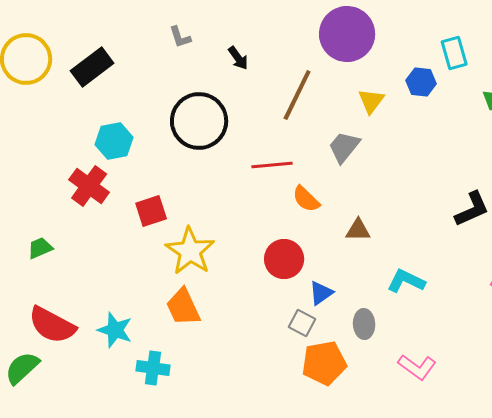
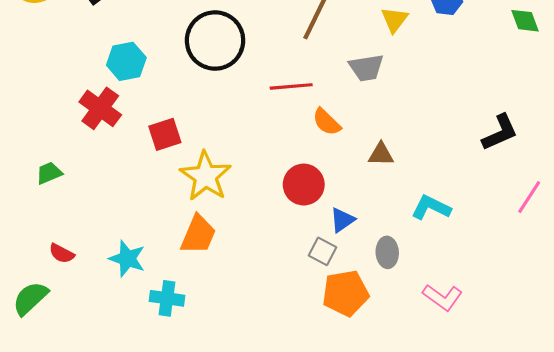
gray trapezoid: (344, 147) -> (366, 68), turned -138
orange trapezoid: (183, 307) -> (198, 235), turned -132
red semicircle: (52, 325) -> (62, 253), size x0.5

